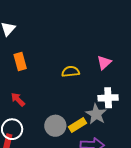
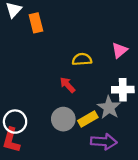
orange rectangle: (20, 62) -> (36, 23), moved
red arrow: (18, 99) -> (67, 85), moved

